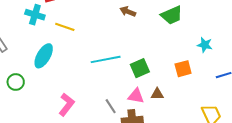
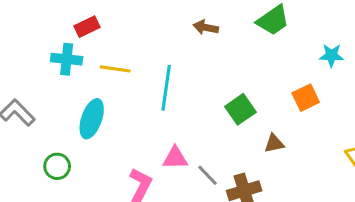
cyan line: (106, 59) -> (166, 88), moved, turned -60
pink triangle: (136, 96) -> (175, 158), moved

